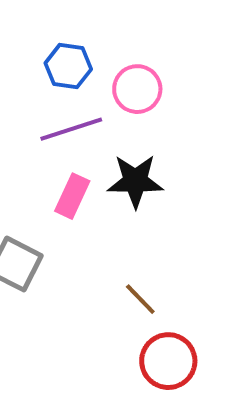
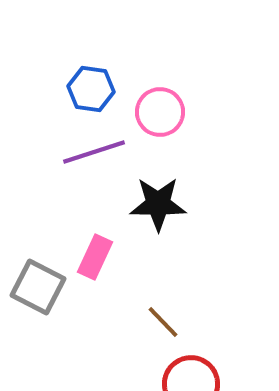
pink rectangle: (72, 196) -> (95, 257), moved

